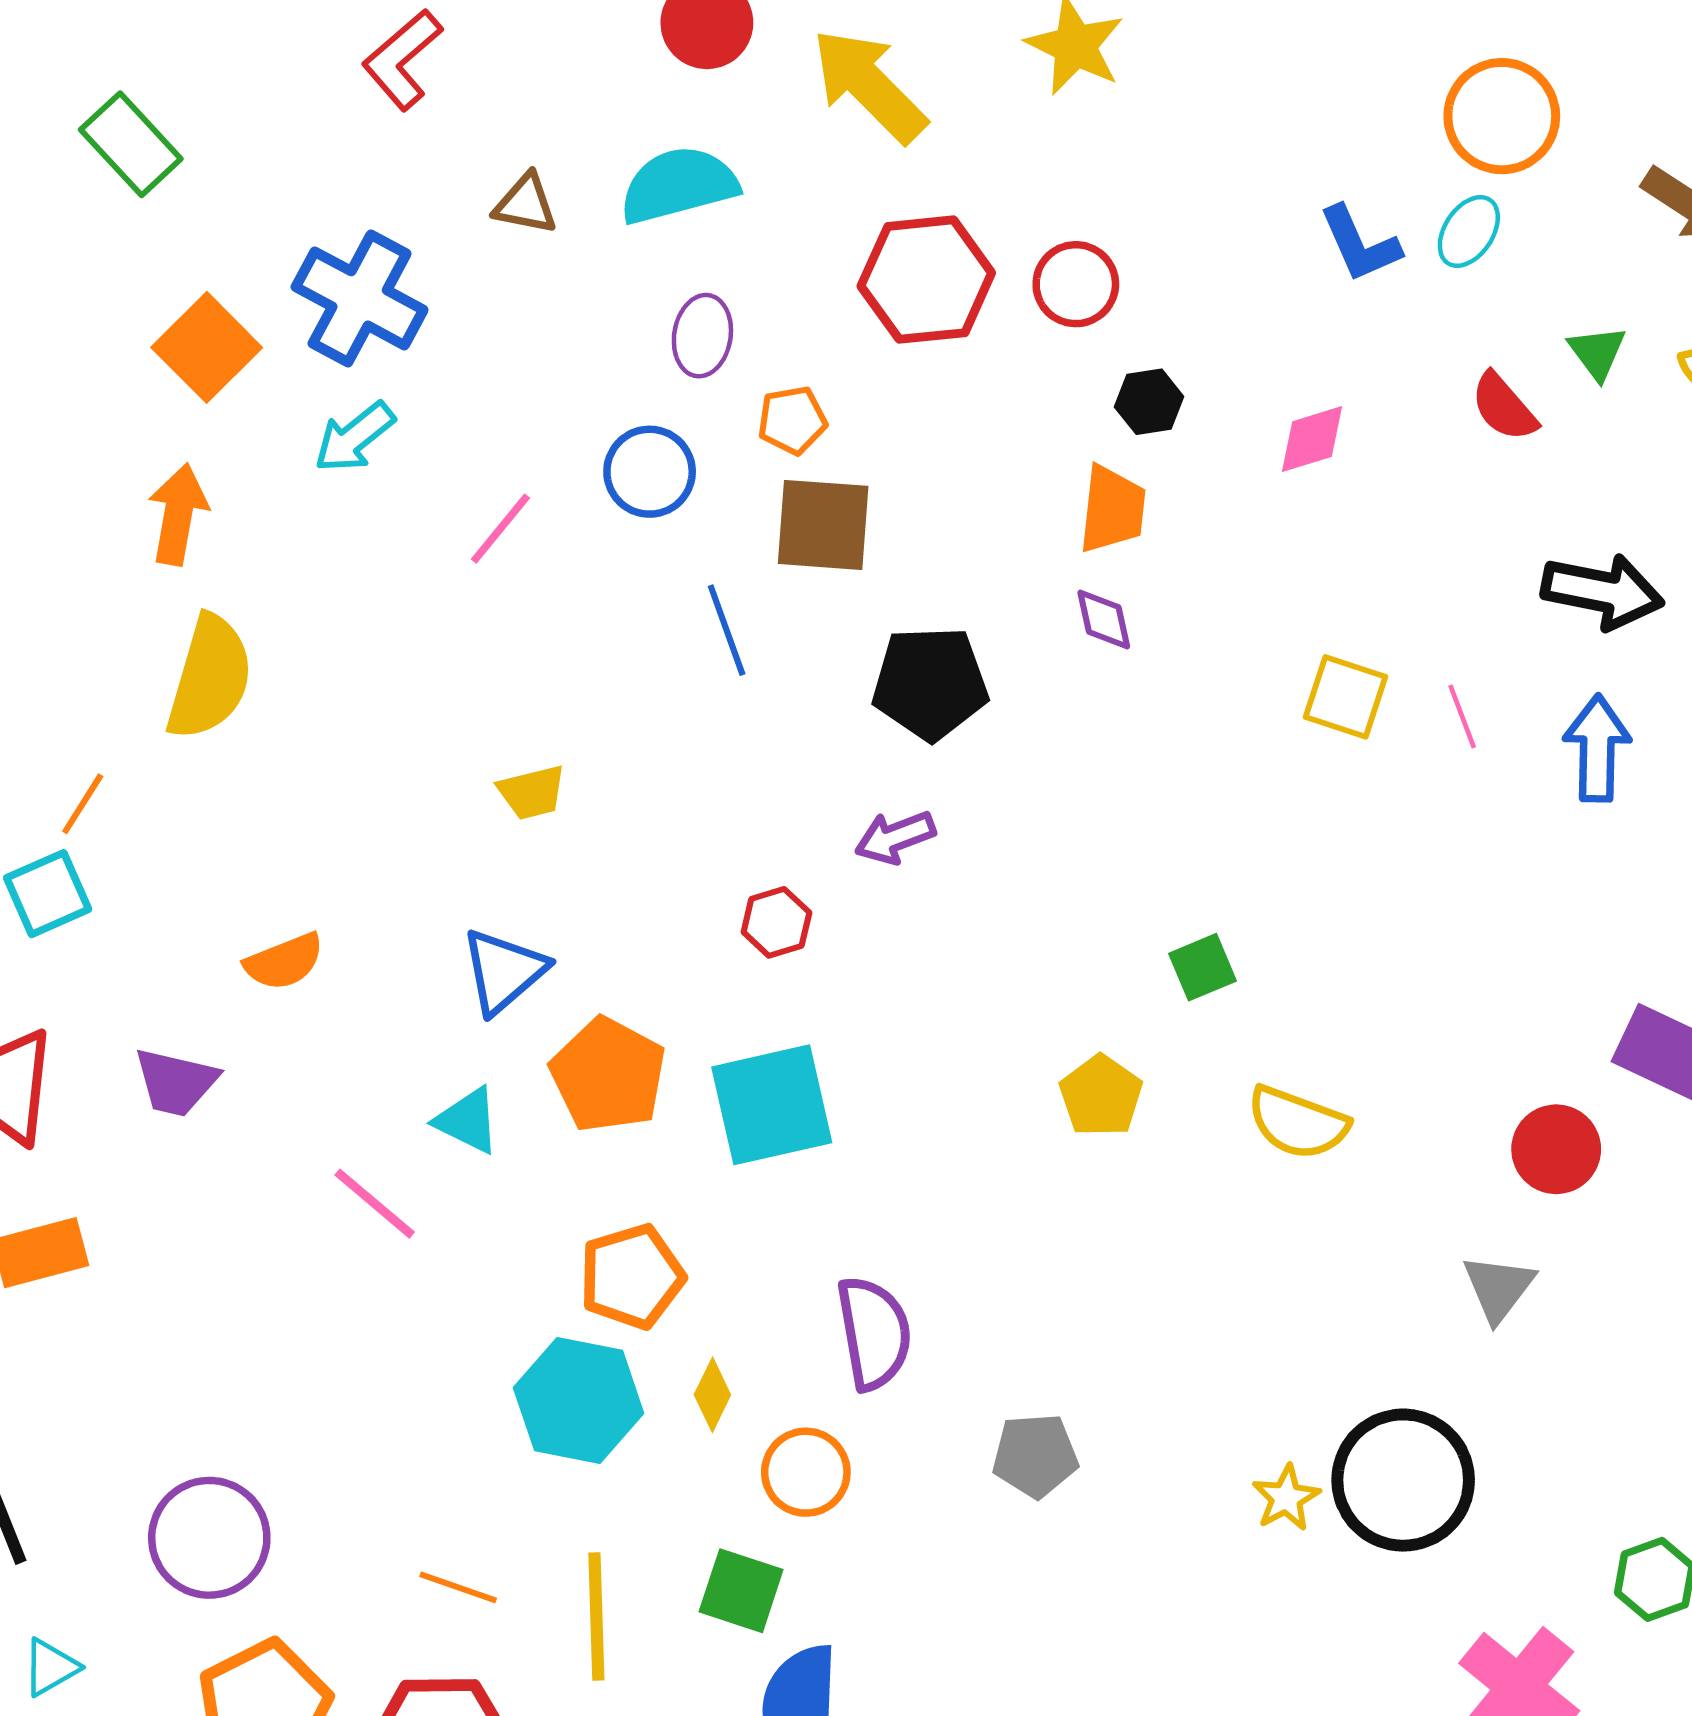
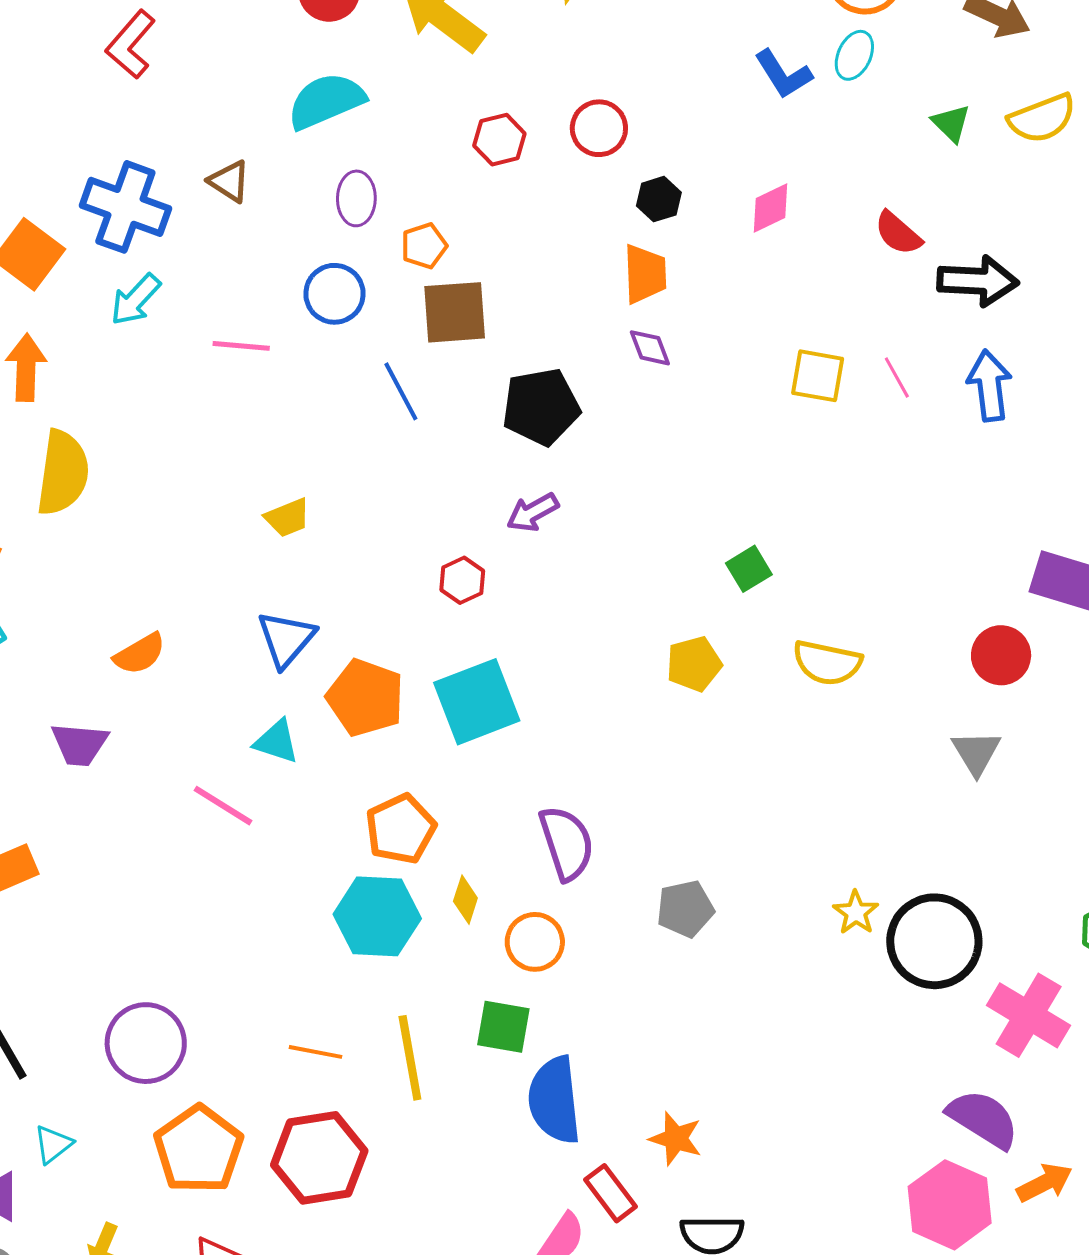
brown triangle: (526, 204) -> (229, 181), moved, turned 30
red hexagon: (926, 280) -> (499, 140), size x0.6
red semicircle: (1504, 407) -> (898, 233), moved
pink line: (500, 529) -> (241, 346), turned 64
yellow pentagon: (1101, 1096) -> (694, 664), turned 30
black circle: (1403, 1480) -> (934, 941), moved

